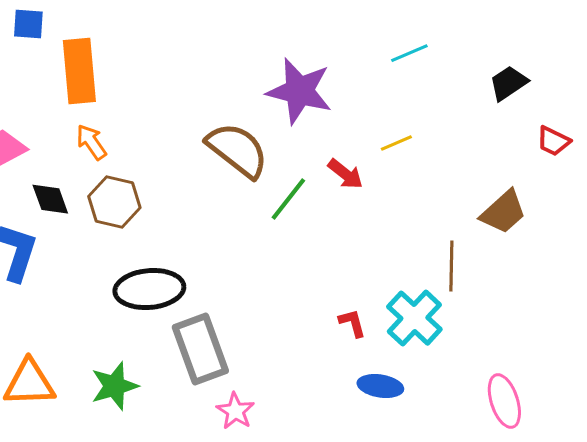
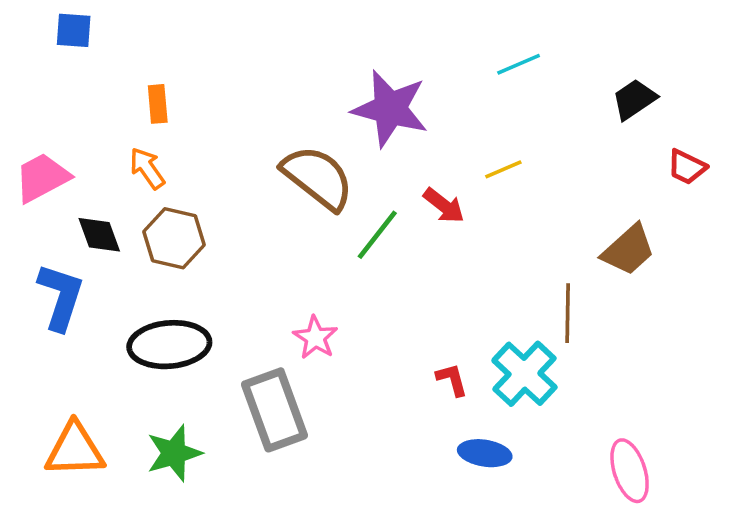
orange rectangle: (79, 71) -> (158, 104), moved, size x0.5
black ellipse: (149, 289) -> (169, 345), moved
pink star: (235, 411) -> (315, 338), moved

